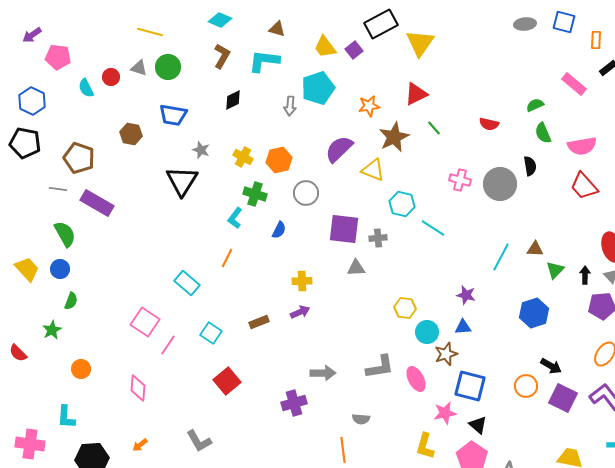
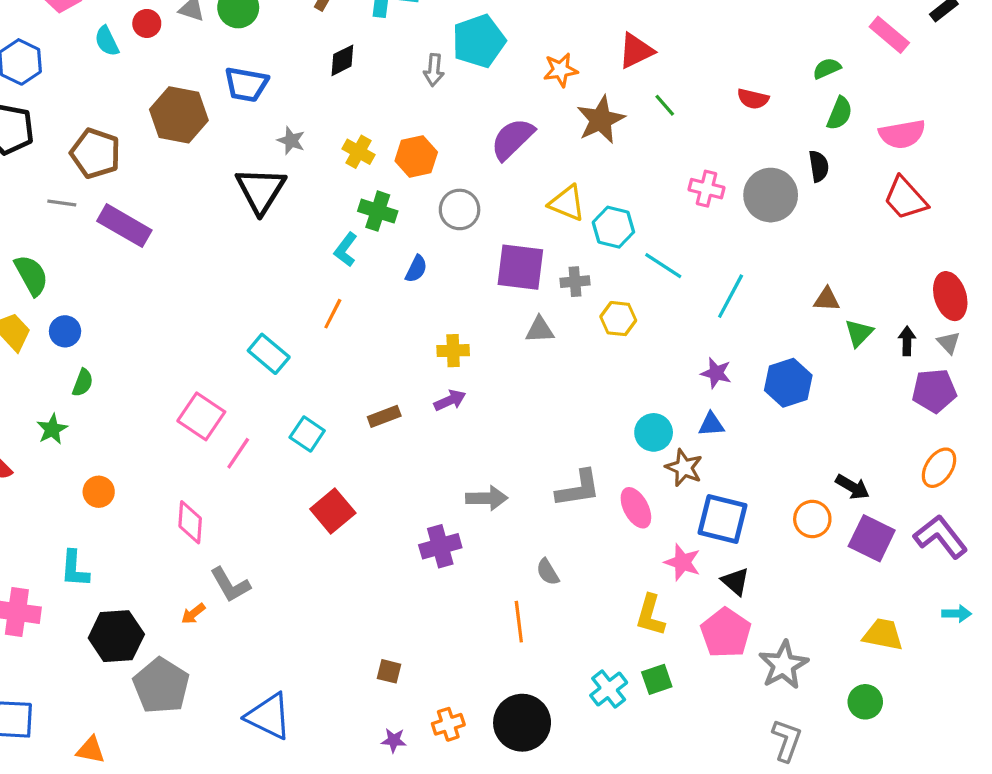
green semicircle: (543, 133) -> (840, 113), turned -135
brown hexagon: (131, 134) -> (179, 115), size x1.6
yellow triangle: (373, 170) -> (567, 203), moved
green semicircle: (65, 234) -> (31, 275), moved
cyan line: (501, 257) -> (731, 296), moved
yellow hexagon: (405, 308) -> (618, 319), moved
blue hexagon: (534, 313) -> (788, 383), moved
brown star: (446, 354) -> (684, 468), turned -30
pink star: (445, 413) -> (682, 562), turned 30
gray semicircle: (361, 419) -> (548, 572), turned 54
gray L-shape: (199, 441) -> (230, 585), moved

